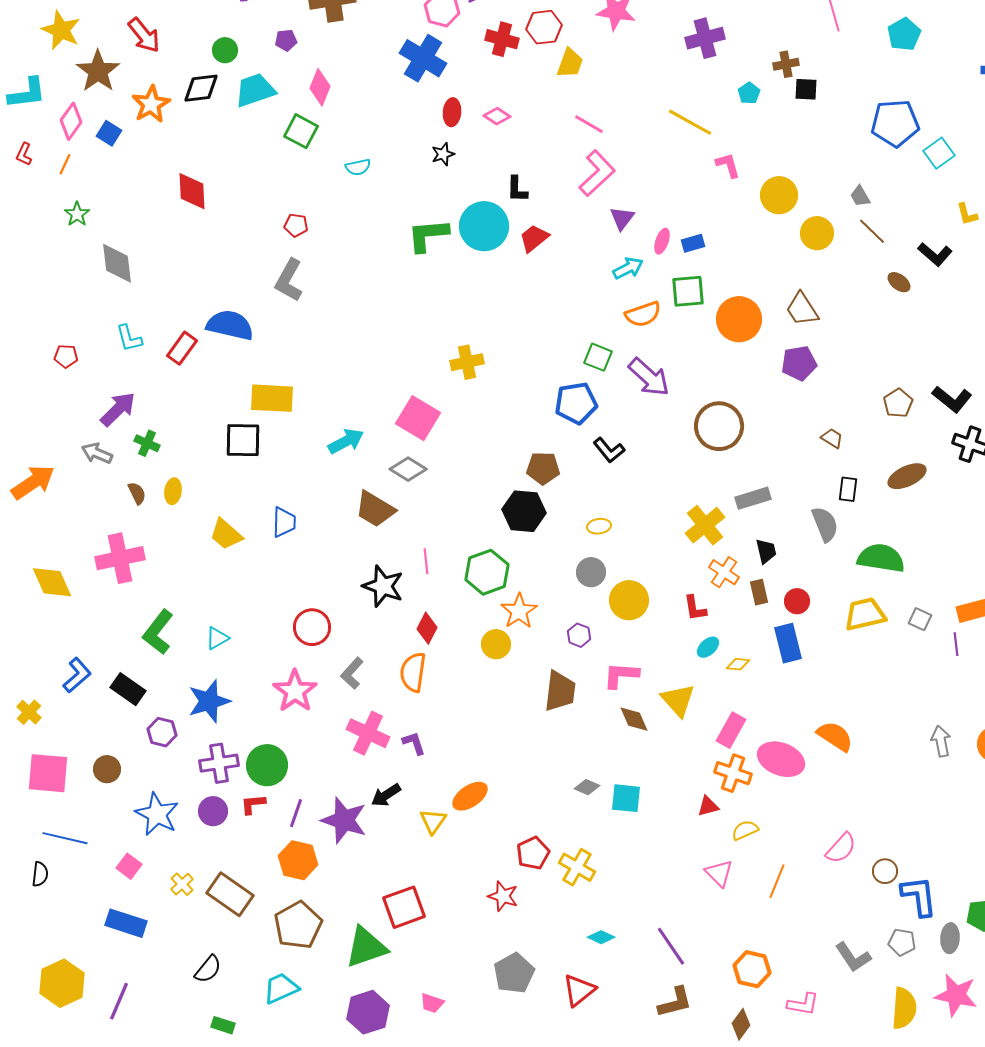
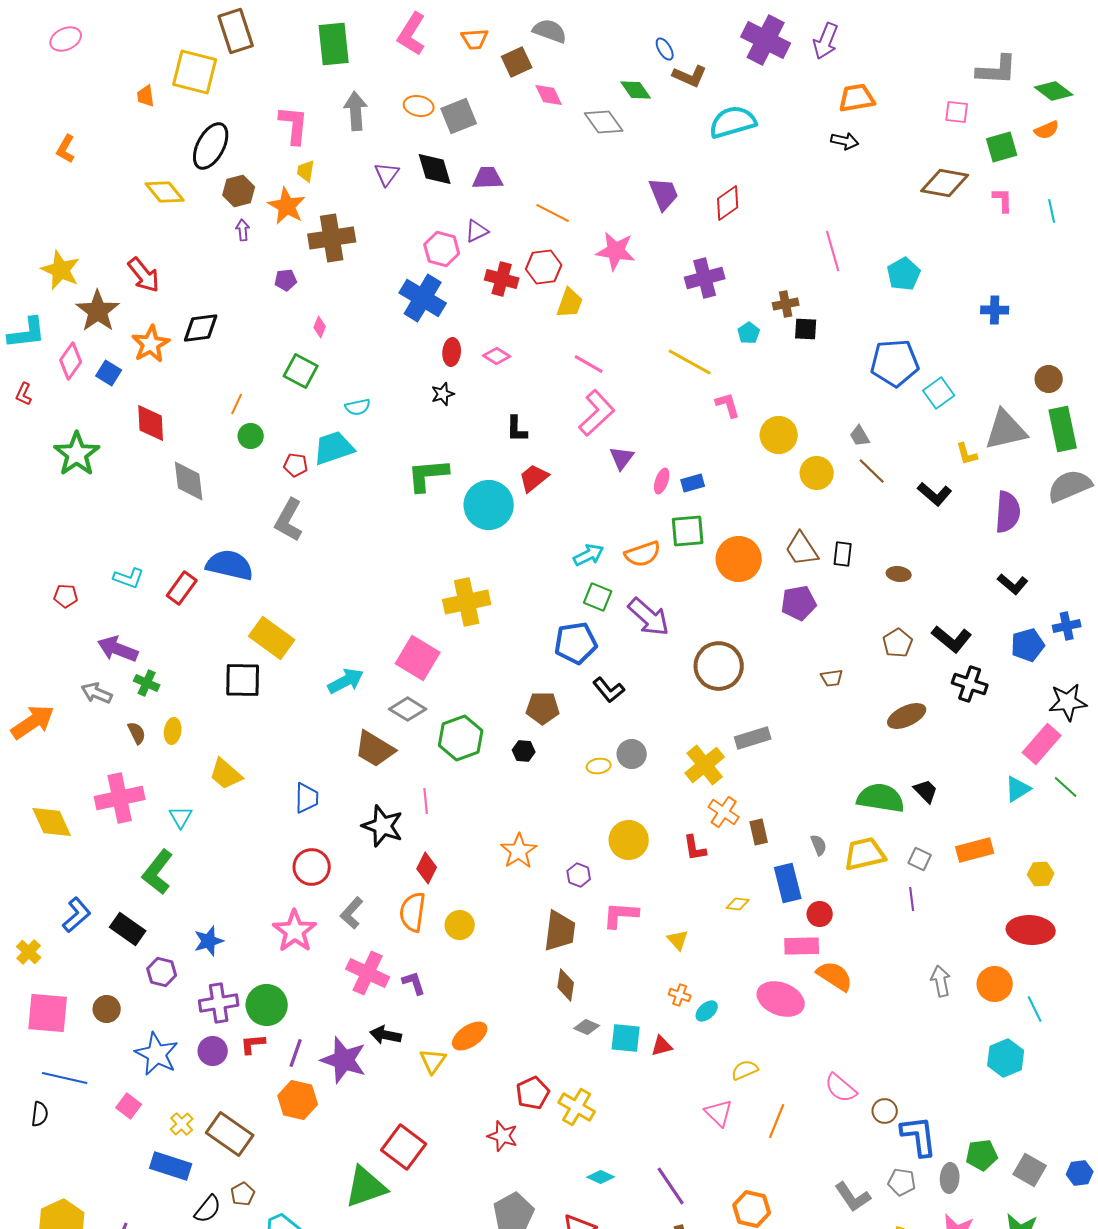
green circle: (225, 50) -> (251, 436), moved
pink diamond: (320, 87) -> (320, 327), size x0.6
cyan trapezoid: (255, 90) -> (334, 448), moved
orange line: (65, 164) -> (237, 404), moved
red diamond: (192, 191) -> (151, 423), moved
green star: (77, 214) -> (77, 454), size x1.8
cyan circle: (484, 226) -> (489, 505), moved
gray diamond: (117, 263) -> (189, 481), moved
cyan arrow: (628, 268) -> (589, 555), moved
brown ellipse: (899, 282) -> (899, 574), moved, turned -30
cyan L-shape: (129, 338) -> (129, 578), turned -56
yellow cross: (467, 362) -> (467, 602), size x1.4
yellow rectangle: (272, 398) -> (272, 638), turned 33
purple arrow: (118, 409) -> (118, 649), turned -114
brown trapezoid: (832, 438) -> (832, 678), turned 140
black rectangle: (848, 489) -> (843, 554), moved
black hexagon: (524, 511) -> (524, 751), size x0.5
blue trapezoid: (284, 522) -> (307, 798), moved
gray semicircle: (825, 524) -> (819, 845), moved, size x0.6
black trapezoid: (766, 551) -> (926, 791), moved, turned -32
green hexagon: (487, 572) -> (461, 738), moved
gray circle: (591, 572) -> (632, 754), moved
red circle: (797, 601) -> (820, 914), moved
cyan triangle: (217, 638) -> (181, 817), moved, turned -30
yellow circle: (496, 644) -> (460, 925), moved
purple line: (956, 644) -> (912, 899), moved
cyan ellipse: (708, 647) -> (707, 1011), moved
yellow triangle: (678, 700) -> (678, 940), size x0.6
blue star: (209, 701) -> (209, 941), size x0.7
brown diamond: (634, 719) -> (566, 985), moved, turned 32
pink rectangle: (731, 730) -> (802, 946), moved, turned 60
orange cross: (733, 773) -> (680, 995), moved, size x0.6
black arrow: (386, 795) -> (386, 1035), turned 44
red triangle: (708, 806) -> (662, 1046), moved
pink semicircle: (841, 848) -> (841, 1088), turned 88
red square: (404, 907) -> (404, 1147), turned -33
blue rectangle: (126, 923) -> (171, 1166), moved
brown pentagon: (298, 925) -> (243, 1194), moved, size x0.5

